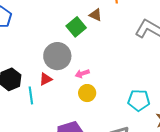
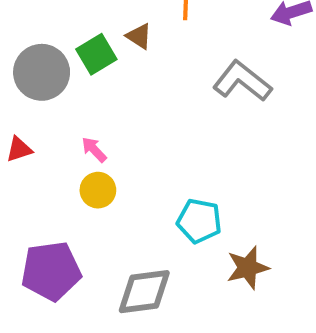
gray circle: (57, 56) -> (42, 72), moved
pink arrow: (82, 74) -> (94, 150), turned 56

